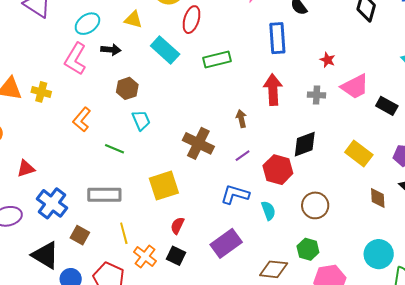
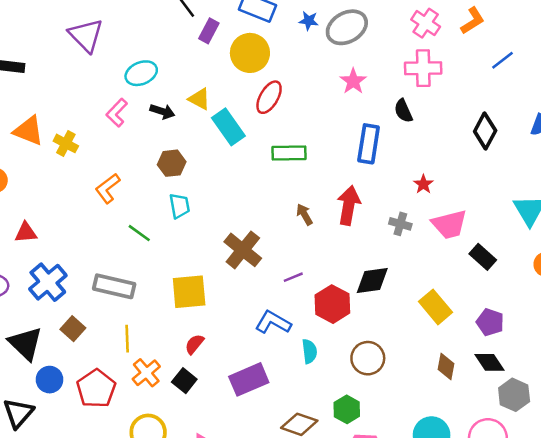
yellow triangle: (133, 20) -> (199, 99), moved
pink L-shape: (75, 59) -> (117, 113), size x0.7
brown arrow: (241, 119) -> (304, 214), moved, turned -30

